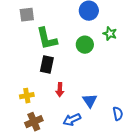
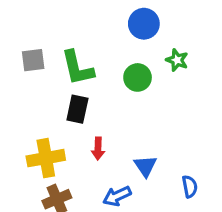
gray square: (27, 15) -> (33, 60), moved
yellow cross: (27, 96) -> (46, 158), size x1.6

